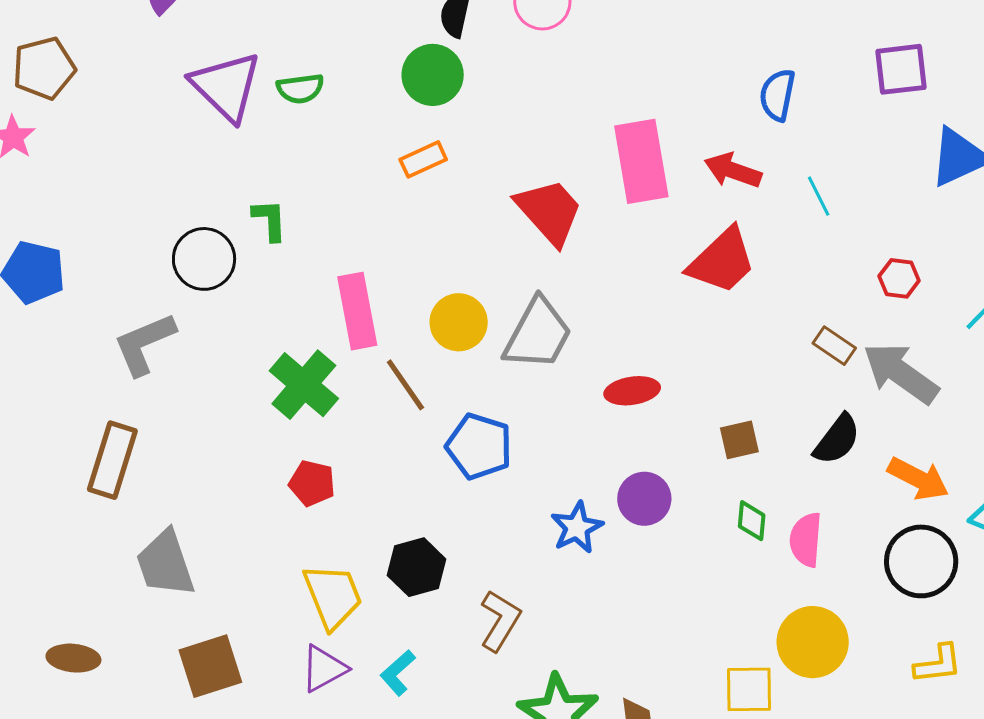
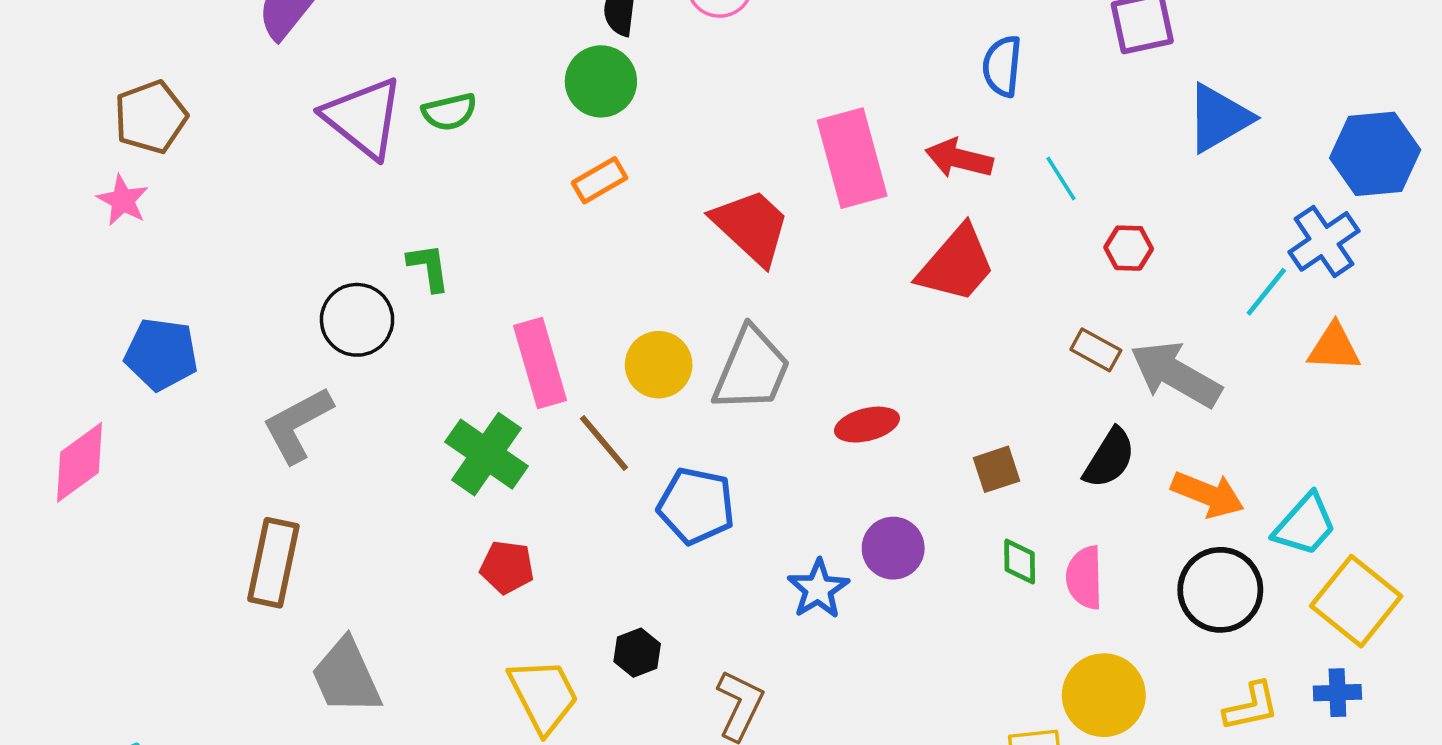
red hexagon: (899, 278) -> (1129, 248), moved
black hexagon: (416, 567) -> (637, 653), size x0.7

